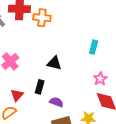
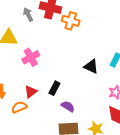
black triangle: (54, 63) -> (91, 66), moved

